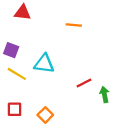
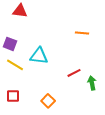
orange line: (74, 25) -> (82, 33), moved
orange square: (45, 115) -> (48, 101), moved

